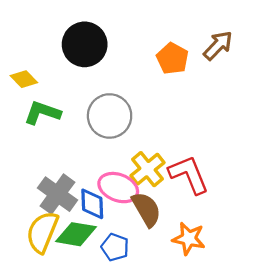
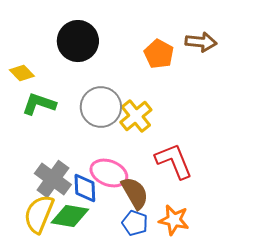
brown arrow: (218, 45) -> (201, 42), turned 52
yellow cross: (148, 169) -> (136, 116), moved
blue pentagon: (115, 247) -> (135, 223), moved

